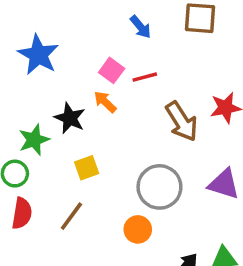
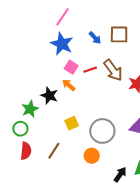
blue arrow: (141, 27) -> (95, 38), moved
blue star: (38, 55) -> (62, 44), moved
brown arrow: (182, 121) -> (113, 70), moved
yellow square: (87, 168) -> (72, 123), moved

